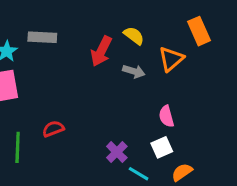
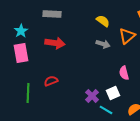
gray rectangle: (42, 37) -> (52, 14), moved
red arrow: (101, 51) -> (55, 43), moved, turned -108
white square: (162, 147) -> (113, 93), moved

